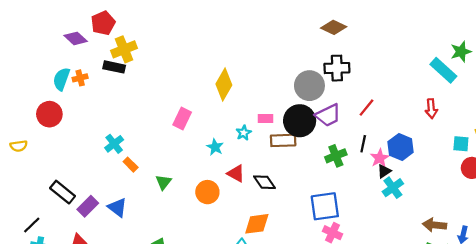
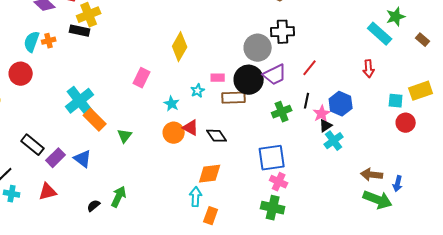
cyan cross: (114, 144) -> (80, 101), size x1.6
orange rectangle: (131, 165) -> (95, 120), size x1.6
orange circle: (207, 192) -> (174, 133), moved

